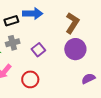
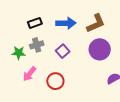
blue arrow: (33, 14) -> (66, 23), moved
brown L-shape: (72, 23) -> (96, 23), turned 35

